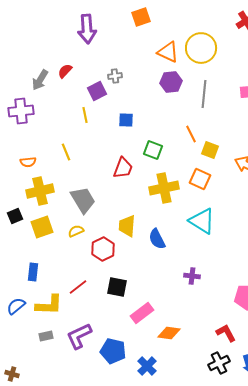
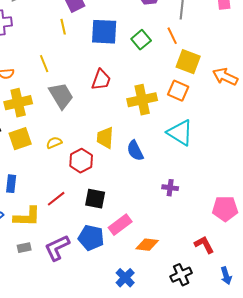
blue square: (126, 120) -> (104, 32), size x1.8
orange line: (191, 134) -> (172, 36), moved
green square: (153, 150) -> (141, 40), moved, turned 30
yellow square: (210, 150) -> (188, 62), size x1.4
gray trapezoid: (83, 200) -> (61, 96), moved
blue pentagon: (113, 351) -> (91, 238), moved
black cross: (219, 363) -> (181, 275), moved

